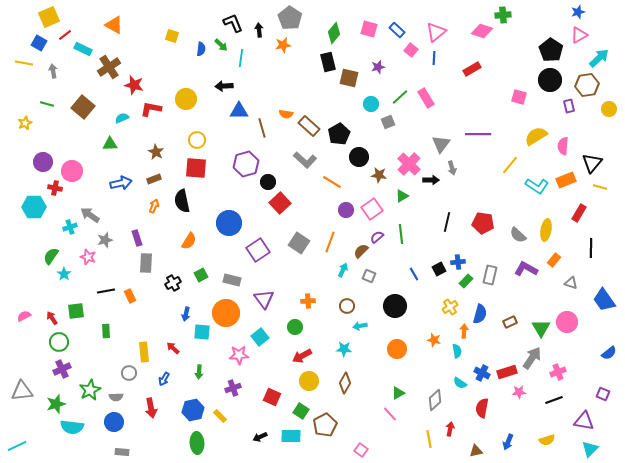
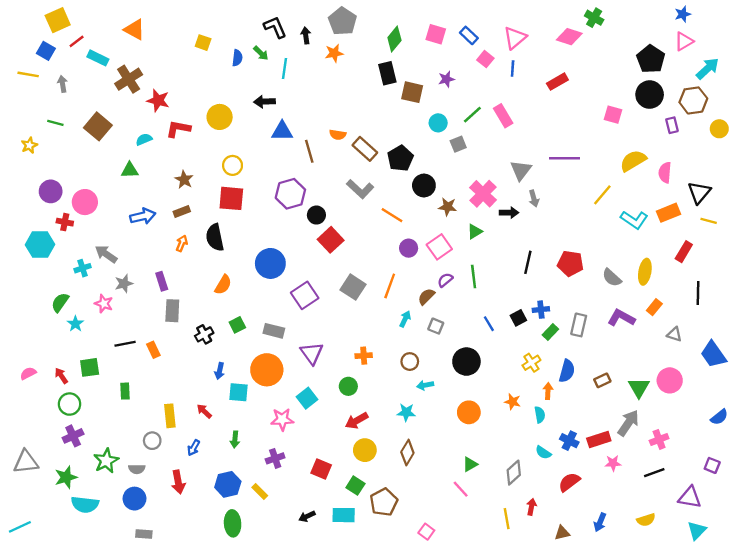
green cross: (503, 15) -> (594, 18), turned 35
red semicircle: (482, 408) -> (569, 482), turned 42

